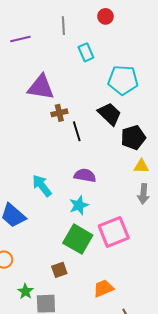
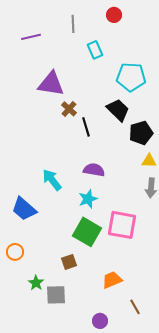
brown cross: (59, 113) -> (69, 109), turned -35
pink square: (114, 232) -> (122, 225), turned 32

